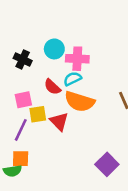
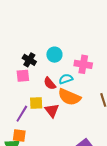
pink cross: (77, 59) -> (83, 64), moved
pink square: (23, 100) -> (23, 76), moved

